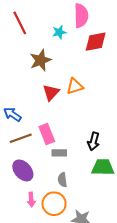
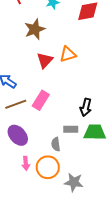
pink rectangle: (47, 134) -> (41, 100), turned 54
gray rectangle: (59, 153) -> (71, 129), moved

